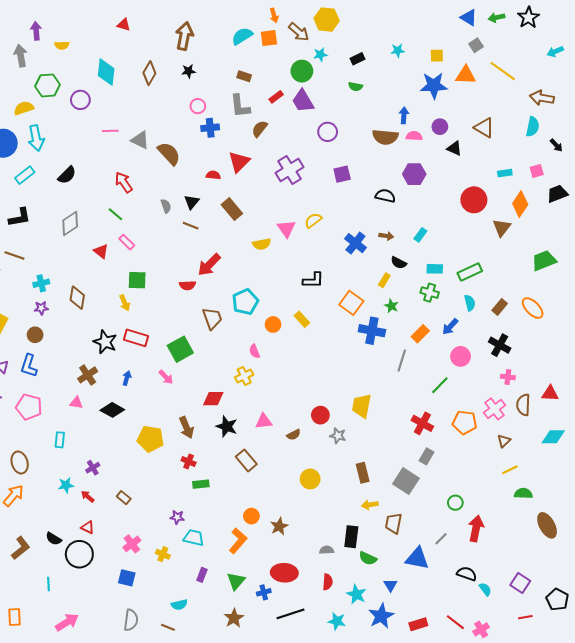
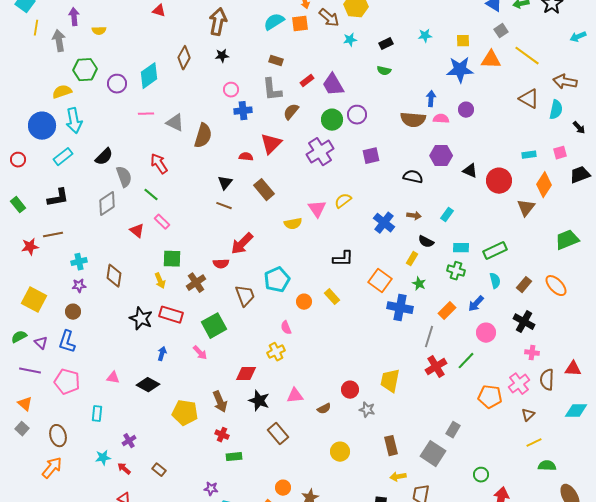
green circle: (302, 71) -> (332, 120), moved
cyan diamond: (106, 72) -> (149, 76), moved, turned 48
brown triangle: (484, 128) -> (529, 99), moved
black triangle: (454, 148) -> (470, 171), moved
brown semicircle: (169, 153) -> (203, 136), turned 60
gray semicircle: (166, 206) -> (124, 177), moved, size x1.5
brown line: (14, 255) -> (53, 235), turned -30
brown cross: (88, 375) -> (196, 283), moved
red cross: (422, 423) -> (436, 367), moved, turned 30

